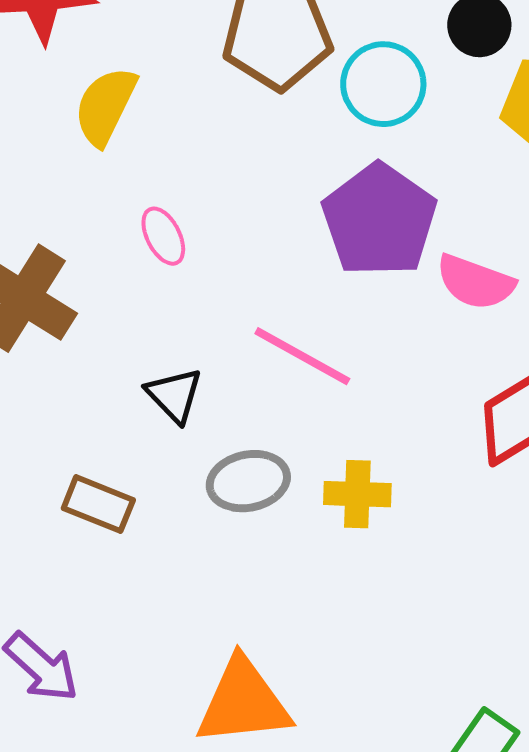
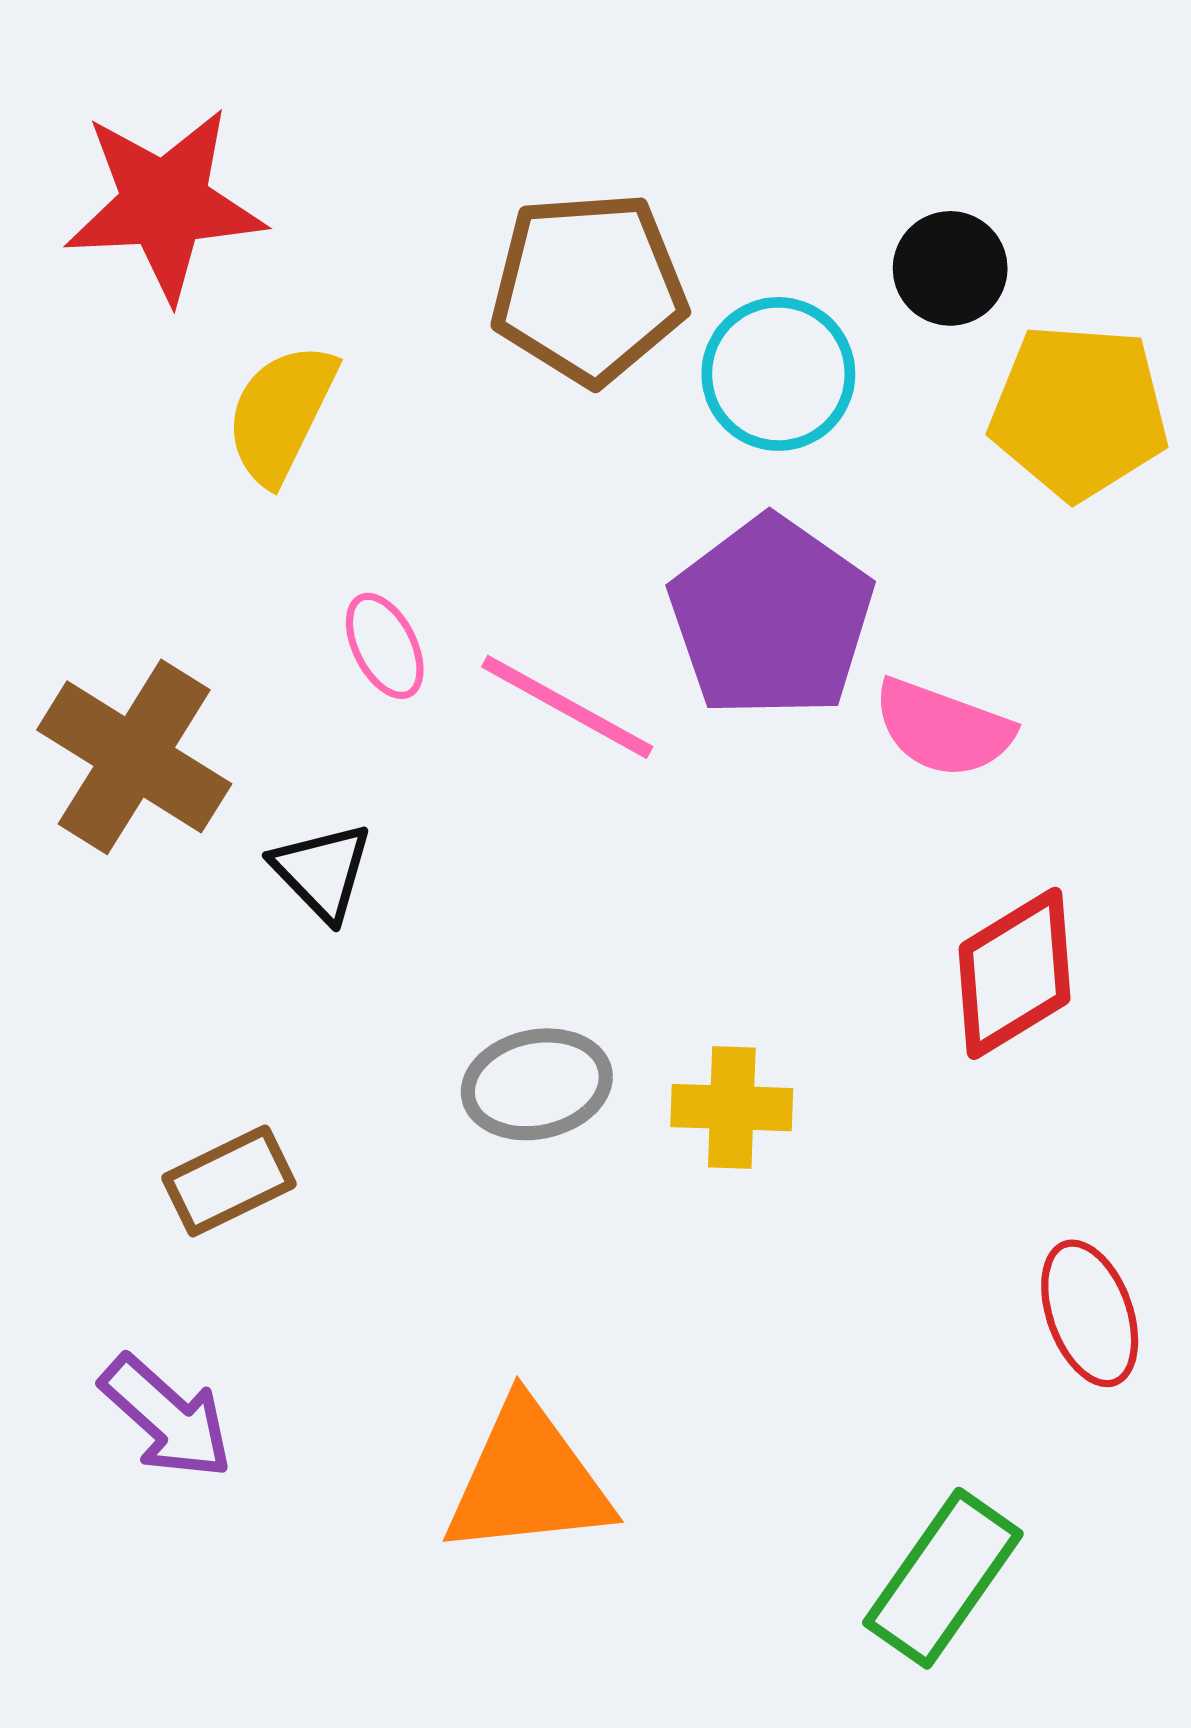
pink line: (302, 356) -> (567, 707), moved
black triangle: (174, 395) -> (322, 871), moved
brown rectangle: (98, 504) -> (229, 1181), moved, turned -48

